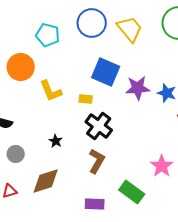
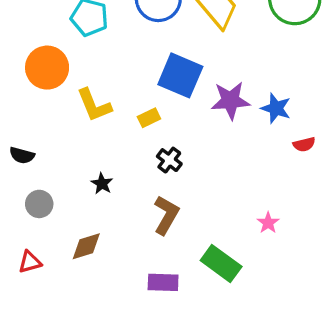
yellow rectangle: (86, 99) -> (149, 118), turned -32
black cross: (99, 126) -> (169, 160), size x0.6
pink star: (162, 166) -> (268, 223), size x0.6
brown diamond: (46, 181) -> (86, 246), size x0.7

